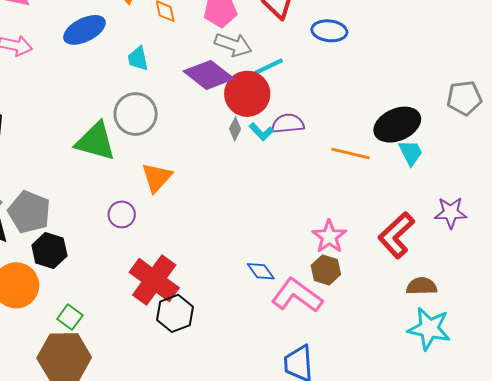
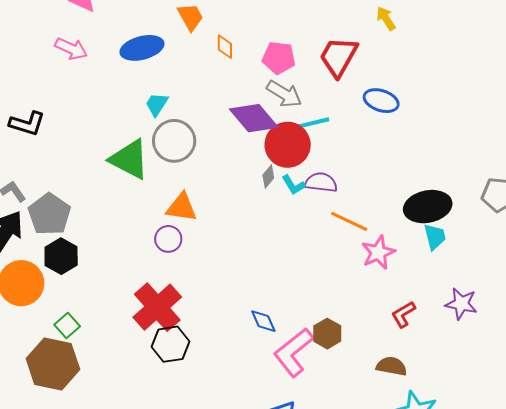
cyan trapezoid: (138, 59) -> (157, 104), moved, turned 32
orange line: (350, 154) -> (349, 221), moved
orange triangle: (157, 177) -> (181, 207), turned 44
purple circle: (122, 214) -> (168, 239), moved
red L-shape: (396, 235) -> (403, 314), size x0.6
pink star: (329, 237) -> (378, 252), moved
brown semicircle: (422, 286) -> (392, 366), moved
pink L-shape: (297, 295) -> (294, 352), turned -87

